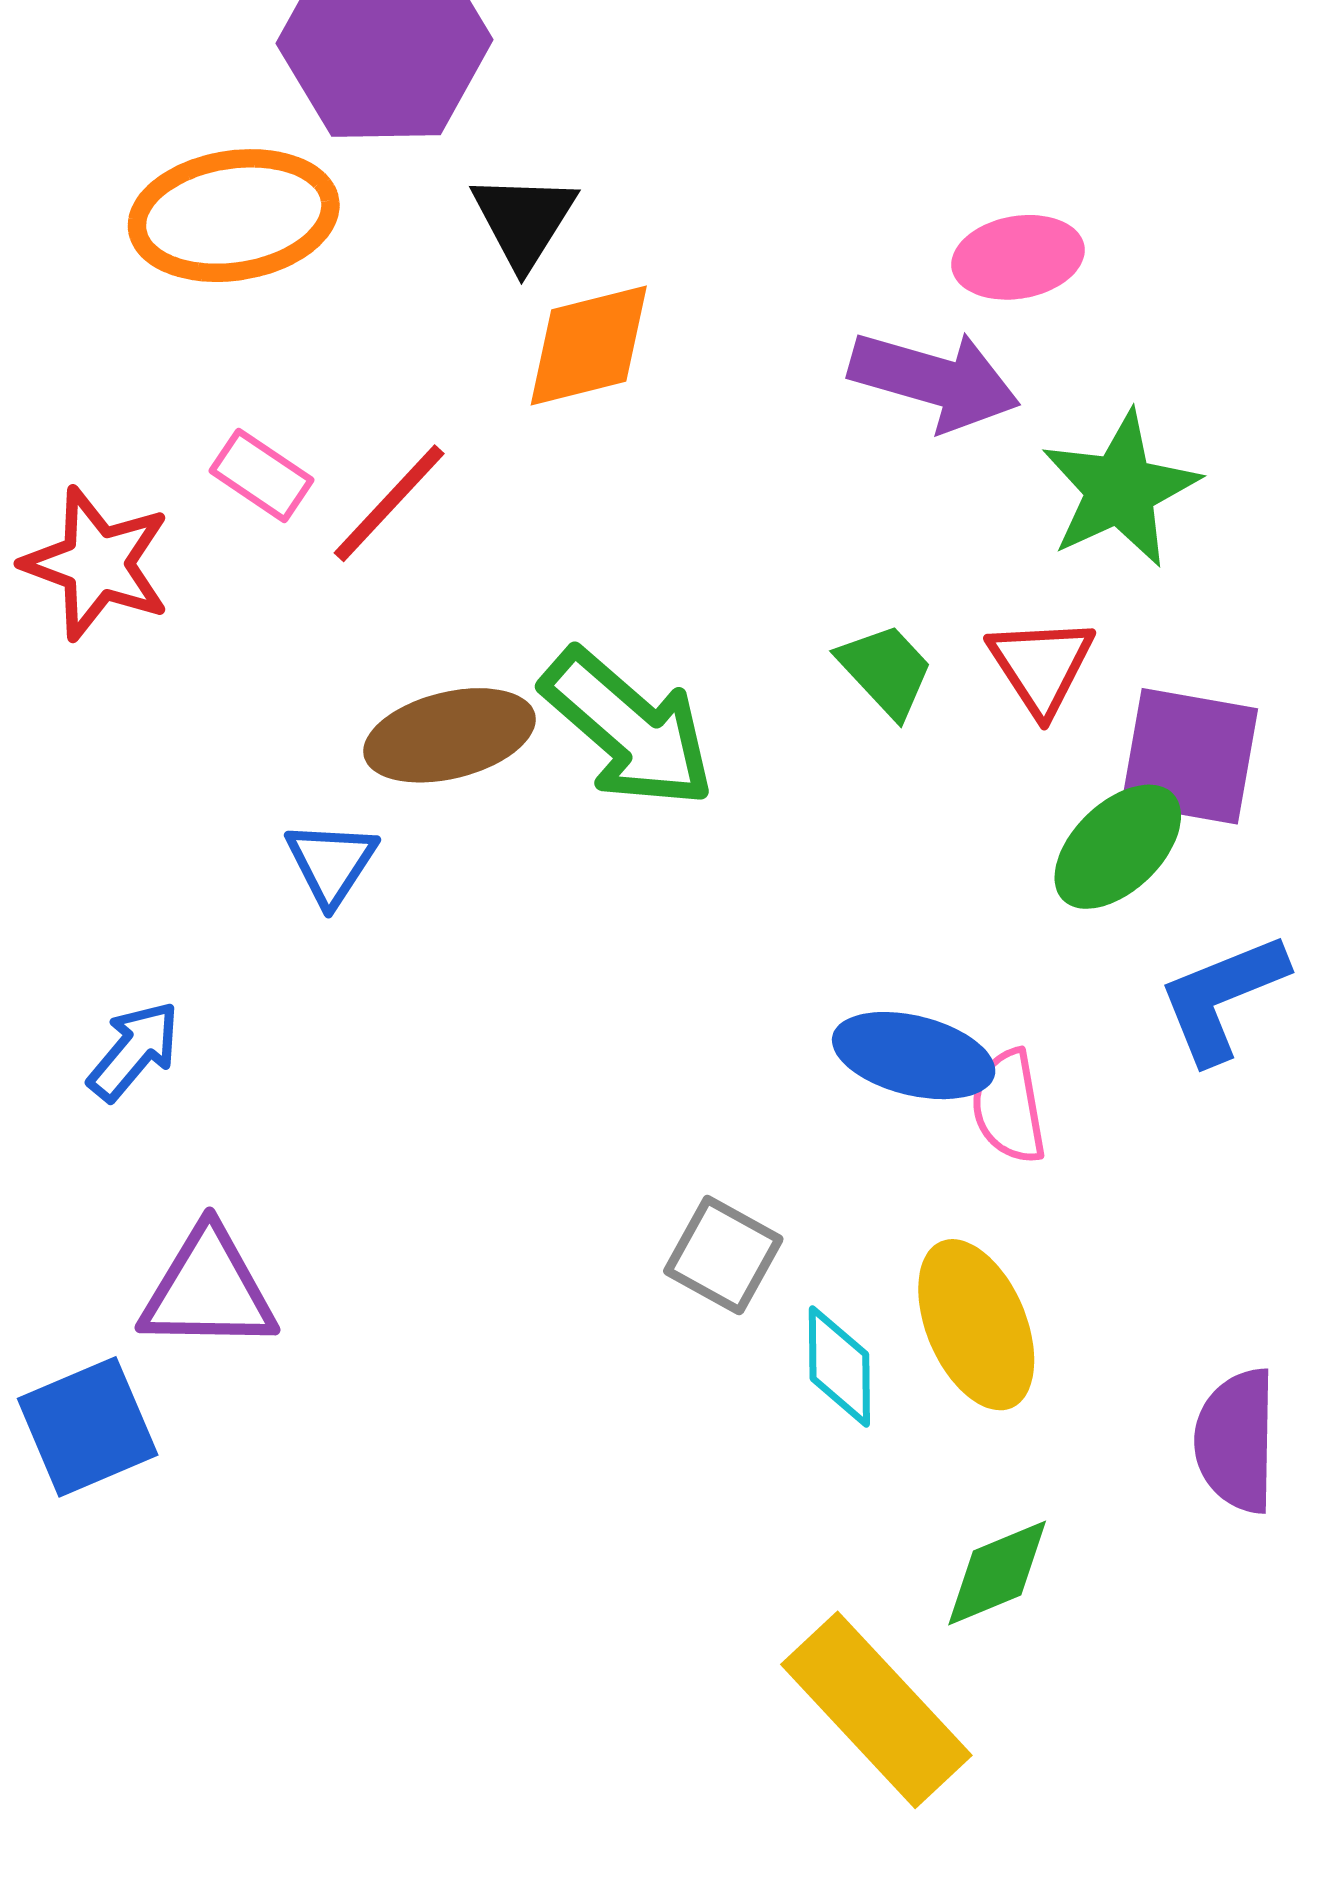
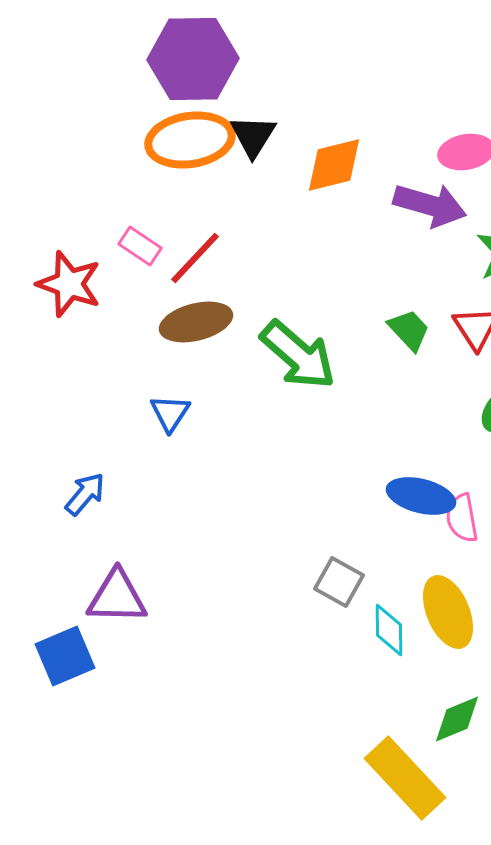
orange ellipse: (234, 216) -> (190, 140), moved
orange diamond: (589, 345) -> (334, 165), moved
brown ellipse: (449, 735) -> (196, 322), moved

